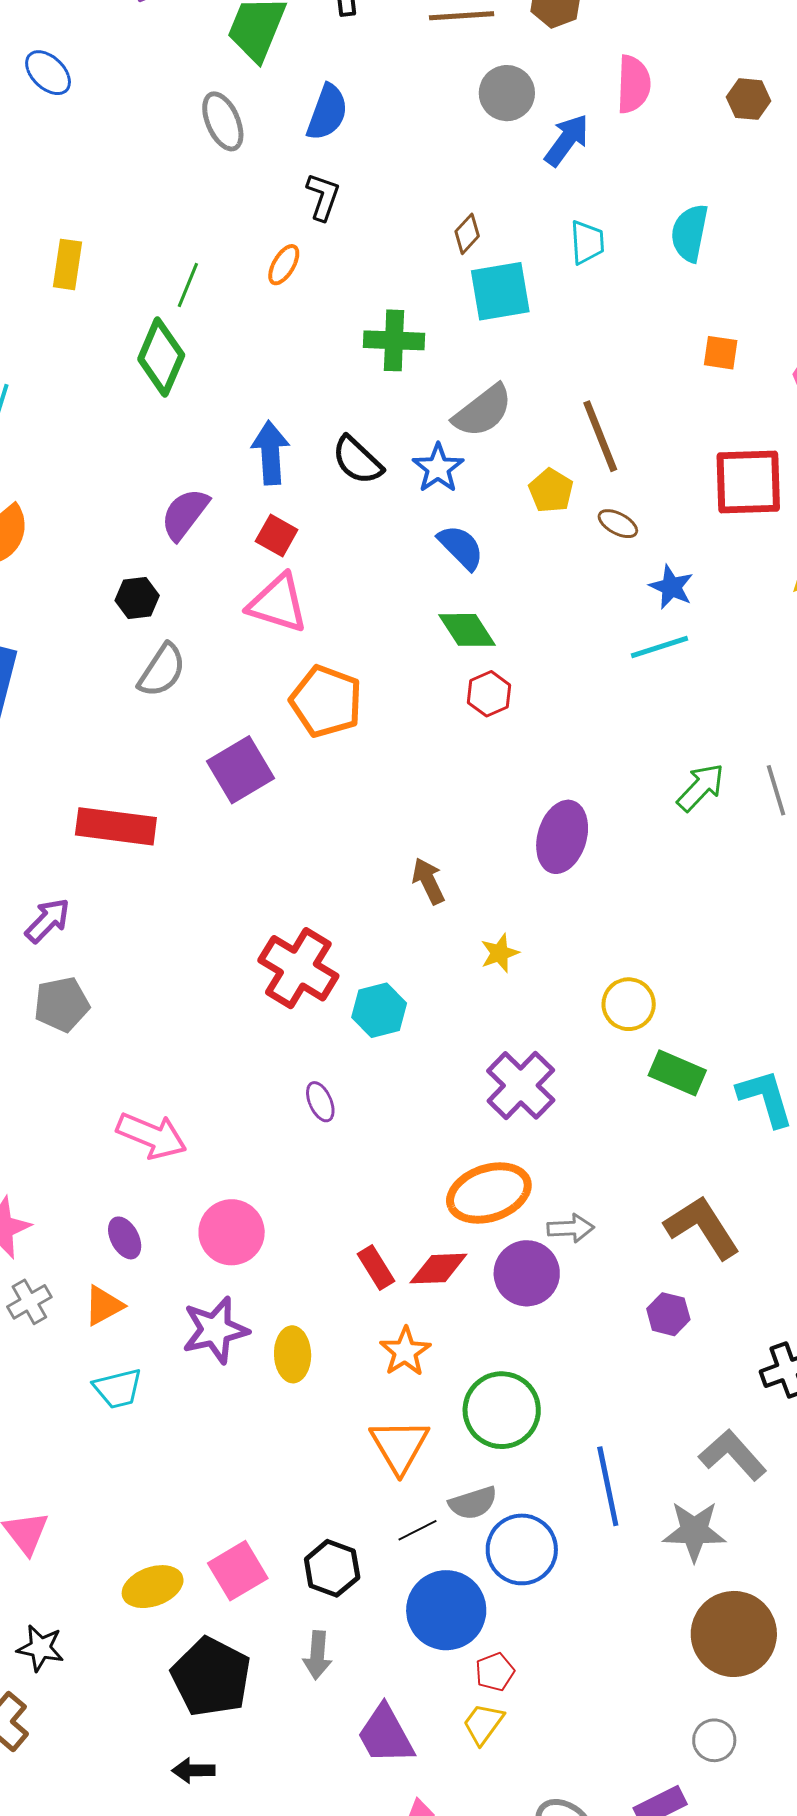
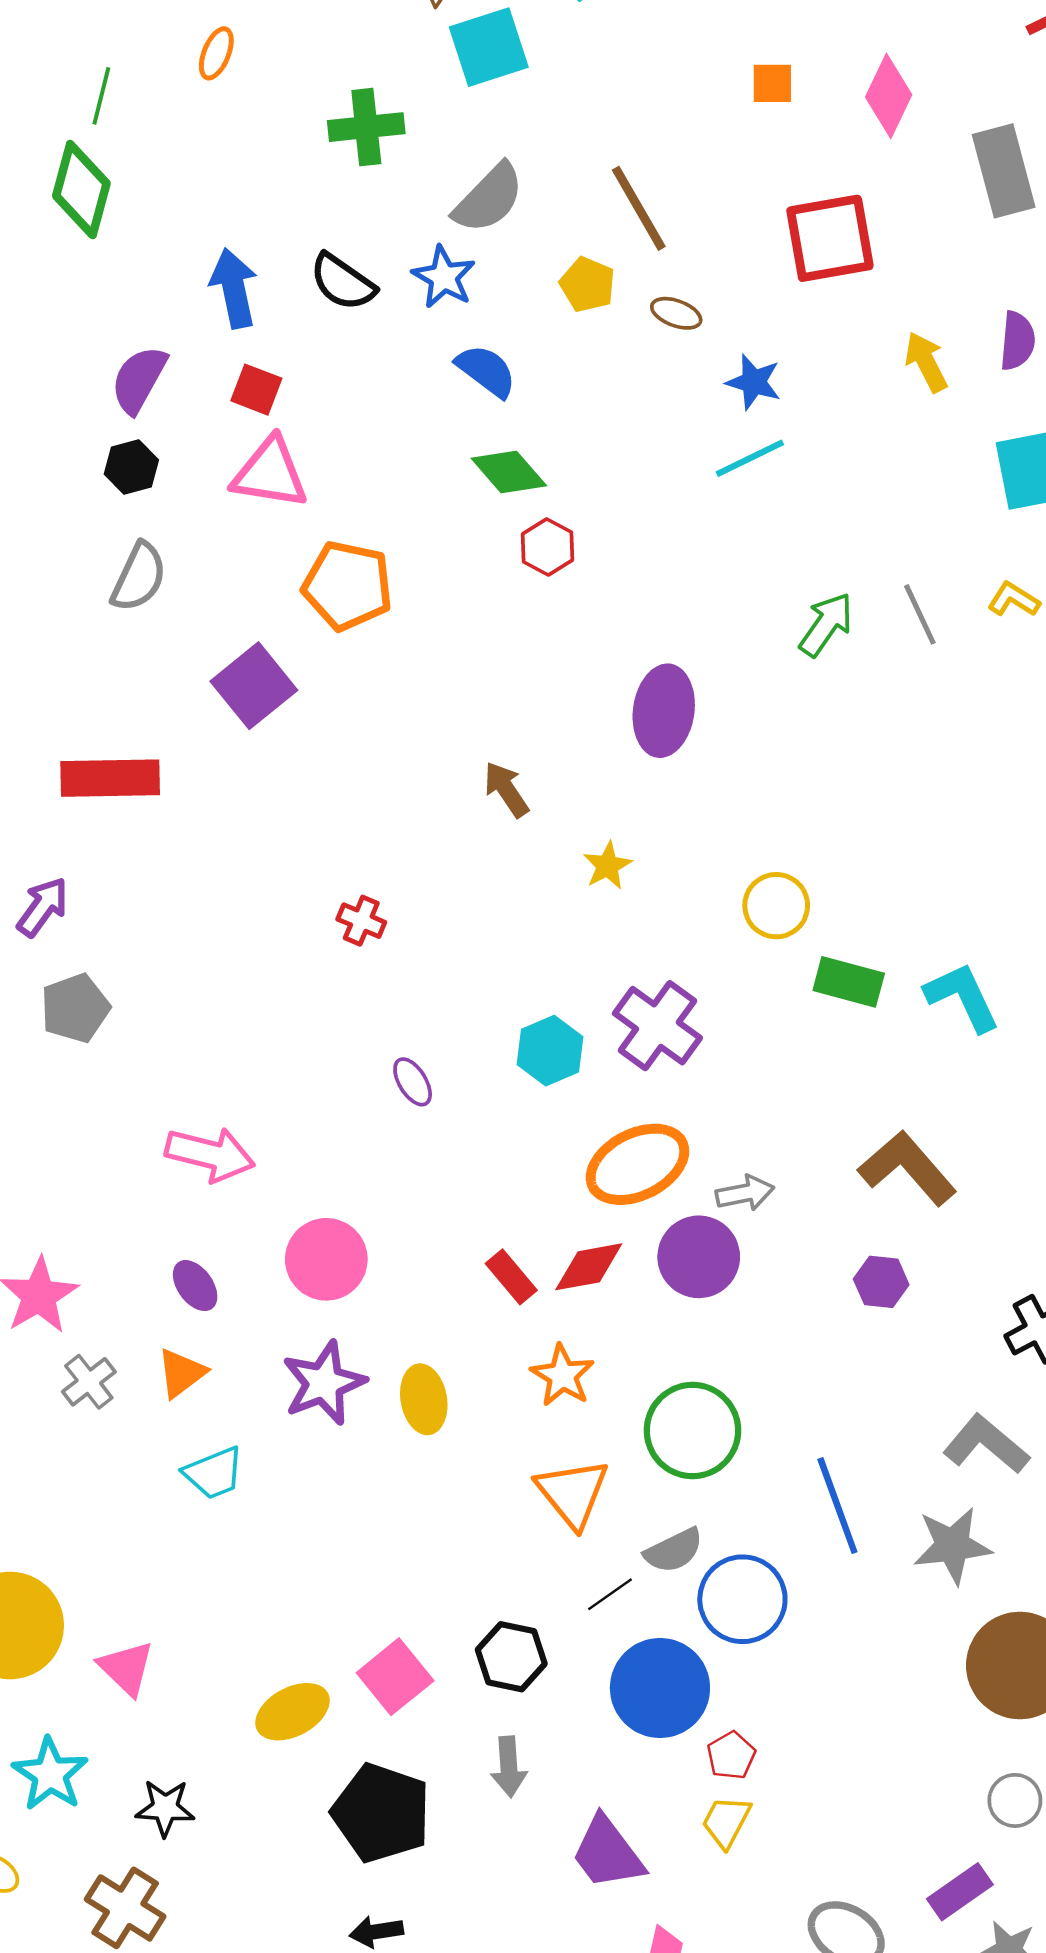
black hexagon: (137, 598) -> (131, 467), moved
red cross: (298, 968) -> (361, 921), size x0.5
cyan hexagon: (379, 1010) -> (550, 1051), moved

